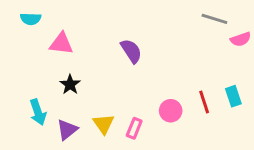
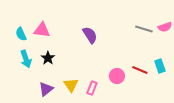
cyan semicircle: (31, 19) -> (21, 34), moved, turned 64
gray line: (214, 19) -> (144, 29), moved
red line: (204, 102) -> (140, 70), turned -49
cyan arrow: (38, 112) -> (26, 59), moved

